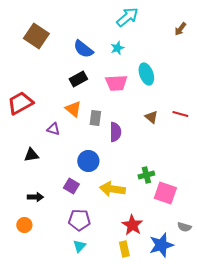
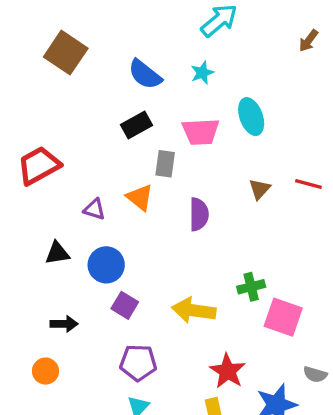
orange triangle: (73, 109) -> (140, 197), moved
brown triangle: (151, 117) -> (260, 189), turned 32
gray rectangle: (95, 118) -> (165, 164), moved
blue circle: (88, 161) -> (106, 265), moved

